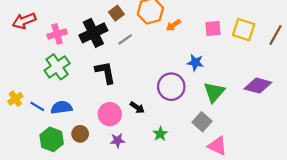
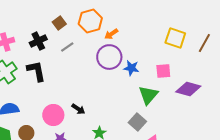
pink square: (213, 28) -> (163, 71), moved
black cross: (93, 33) -> (38, 41), size x0.7
black L-shape: (105, 72) -> (36, 71), moved
purple circle: (171, 87) -> (109, 57), moved

